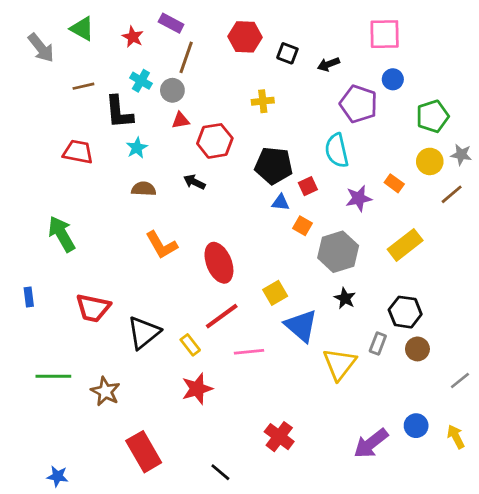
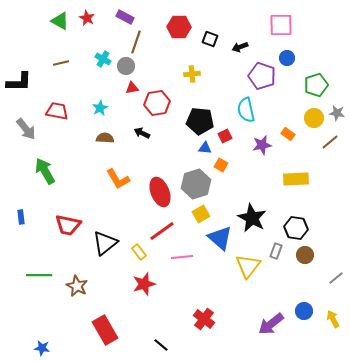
red star: (133, 37) -> (87, 18), moved
gray arrow: (41, 48) -> (26, 129), moved
black L-shape: (119, 112) -> (19, 82), moved, turned -84
yellow rectangle: (405, 245) -> (296, 179), turned 35
gray hexagon: (338, 252) -> (196, 184), moved
black star: (345, 298) -> (252, 218), size x1.8

